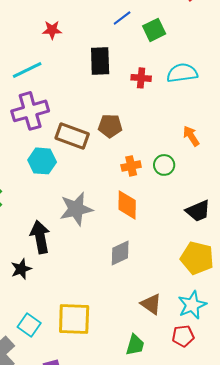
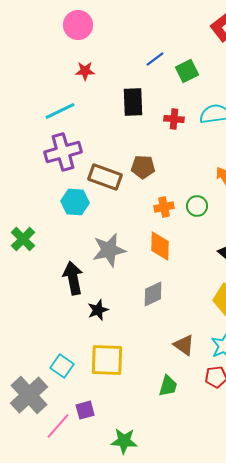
black star: (21, 269) -> (98, 310), moved

